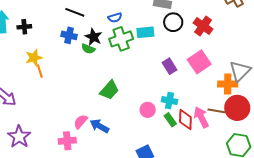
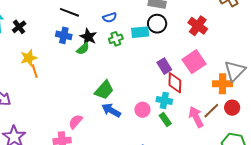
black circle: (173, 22) -> (157, 24), moved
black cross: (24, 27) -> (19, 27), turned -32
green cross: (121, 39) -> (116, 39), size x0.6
green semicircle: (88, 49) -> (83, 49), turned -64
red circle: (237, 108) -> (232, 108), size x0.6
brown line: (216, 111) -> (211, 111), turned -54
red diamond: (185, 119) -> (175, 83), moved
blue arrow: (99, 126) -> (111, 110), moved

